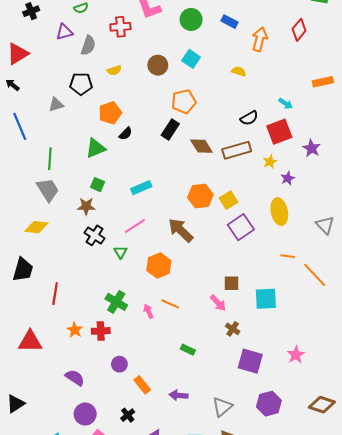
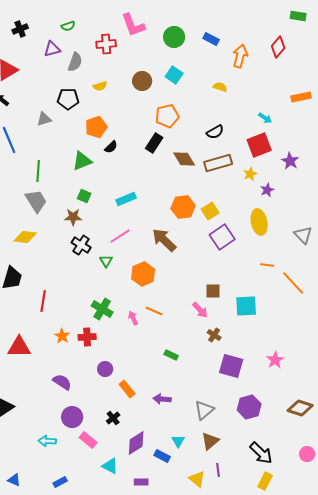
black semicircle: (249, 118) -> (215, 132), moved

